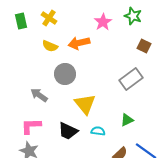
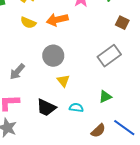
gray circle: (65, 74) -> (53, 56), moved
gray arrow: (39, 95) -> (17, 72), turned -84
yellow triangle: (85, 104) -> (63, 81), size x0.6

